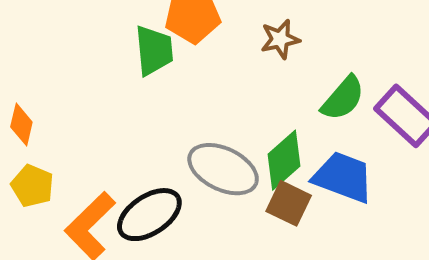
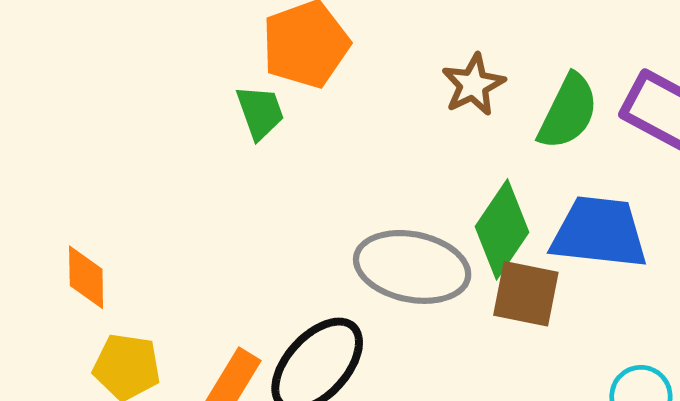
brown star: (280, 39) -> (473, 85), moved
green trapezoid: (154, 50) -> (260, 112), size x0.7

